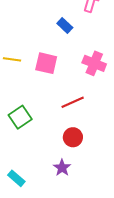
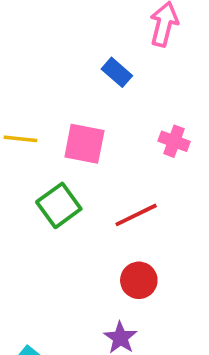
pink cross: (94, 63) -> (174, 141), size x0.7
green square: (20, 117) -> (59, 205), moved

